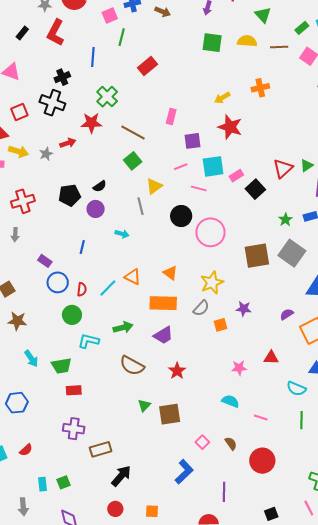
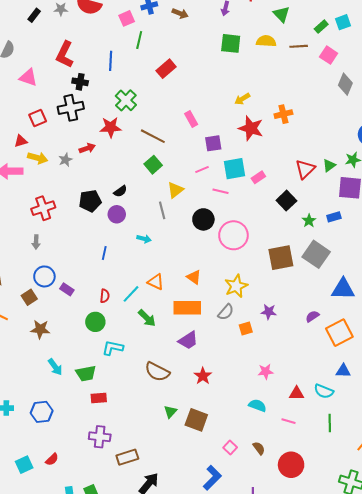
black rectangle: (22, 33) -> (34, 15), moved
red L-shape: (55, 33) -> (65, 55), moved
black cross: (62, 77) -> (80, 82), turned 35
orange cross: (260, 88) -> (283, 114), moved
black cross: (52, 103) -> (71, 108), turned -30
pink rectangle: (171, 116) -> (191, 119), turned -42
black square: (255, 189) -> (286, 201), moved
purple rectangle: (45, 261) -> (67, 289), moved
blue circle: (58, 282) -> (44, 276), moved
green arrow: (123, 327) -> (147, 318), moved, turned 60
red triangle: (271, 358) -> (297, 393), moved
brown square: (170, 414) -> (196, 420), turned 30

